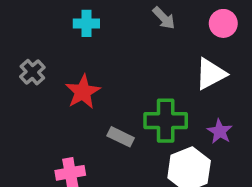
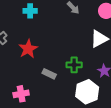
green cross: (166, 121) -> (74, 65), size x0.7

